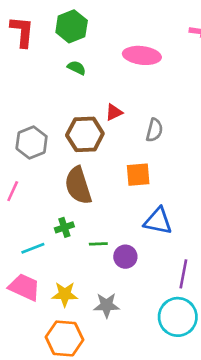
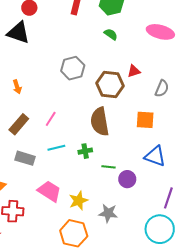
gray hexagon: (32, 142) -> (73, 68), moved
cyan line: (33, 248) -> (56, 148), moved
yellow star: (65, 294) -> (78, 201), turned -30

